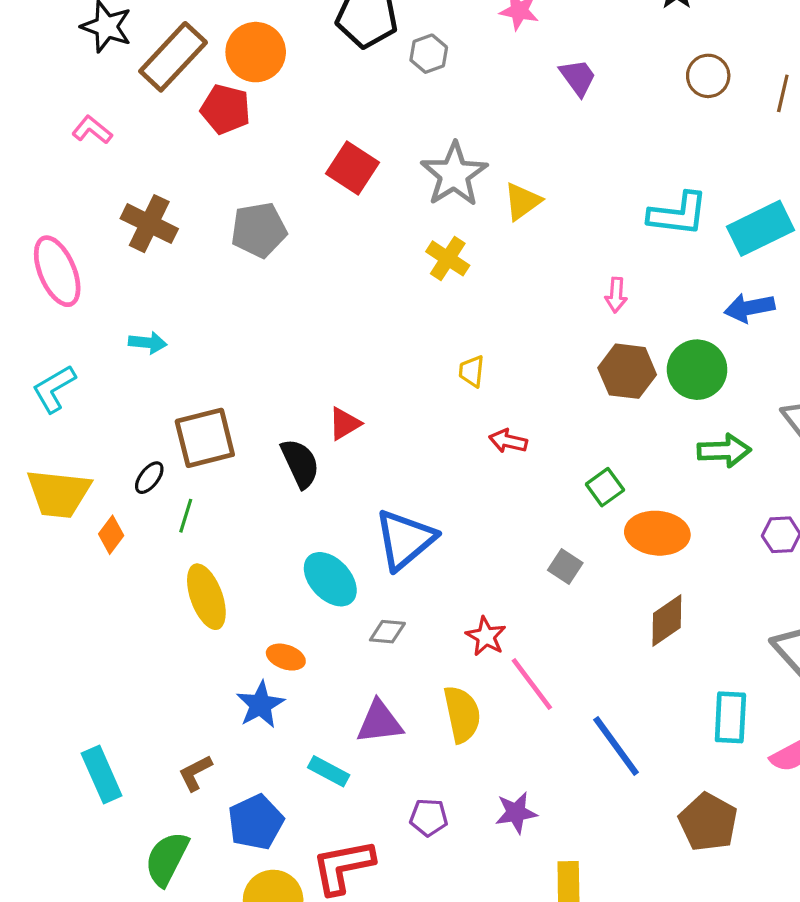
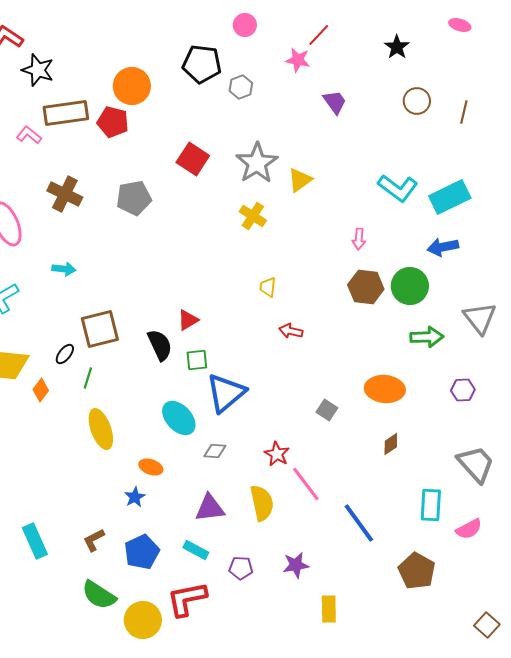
brown rectangle: (173, 57) -> (66, 113), moved, turned 39
cyan L-shape: (678, 214) -> (398, 188), turned 30
green square: (605, 487) -> (197, 360), moved, turned 30
brown diamond: (667, 620) -> (391, 444), size x0.7
blue star: (260, 705) -> (135, 497), size x0.7
cyan rectangle: (329, 771) -> (196, 550), moved
blue pentagon: (256, 822) -> (142, 552), moved
green semicircle: (167, 859) -> (99, 595), moved, turned -84

